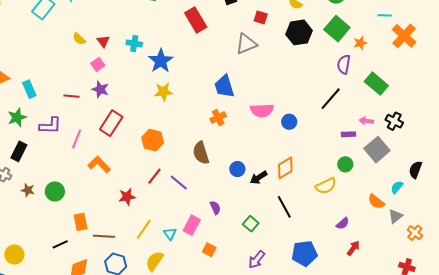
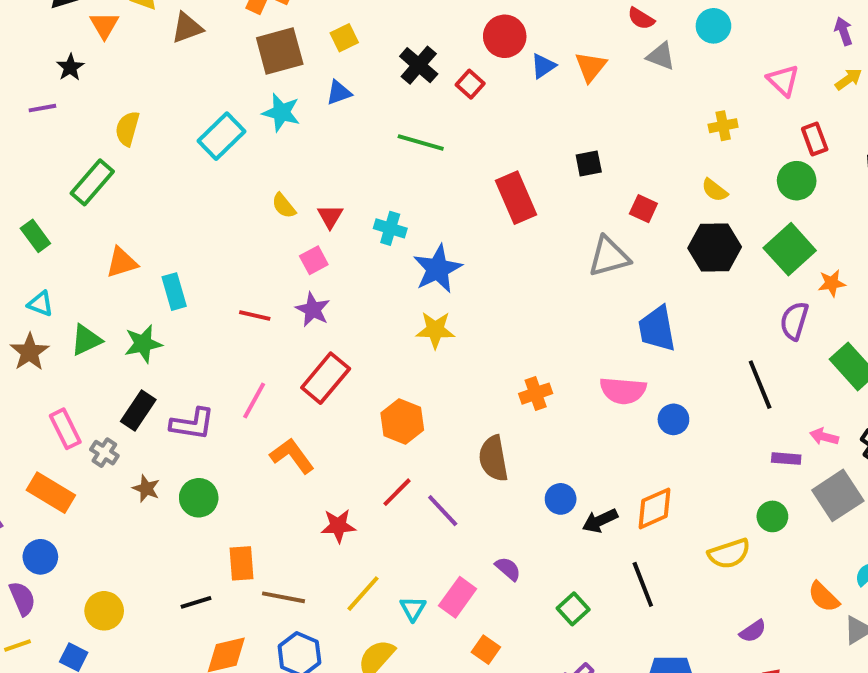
blue trapezoid: (224, 86) -> (657, 329), moved
black line: (331, 99) -> (760, 385), turned -70
purple L-shape: (50, 126) -> (192, 424), moved
purple semicircle: (215, 208) -> (508, 569), turned -32

